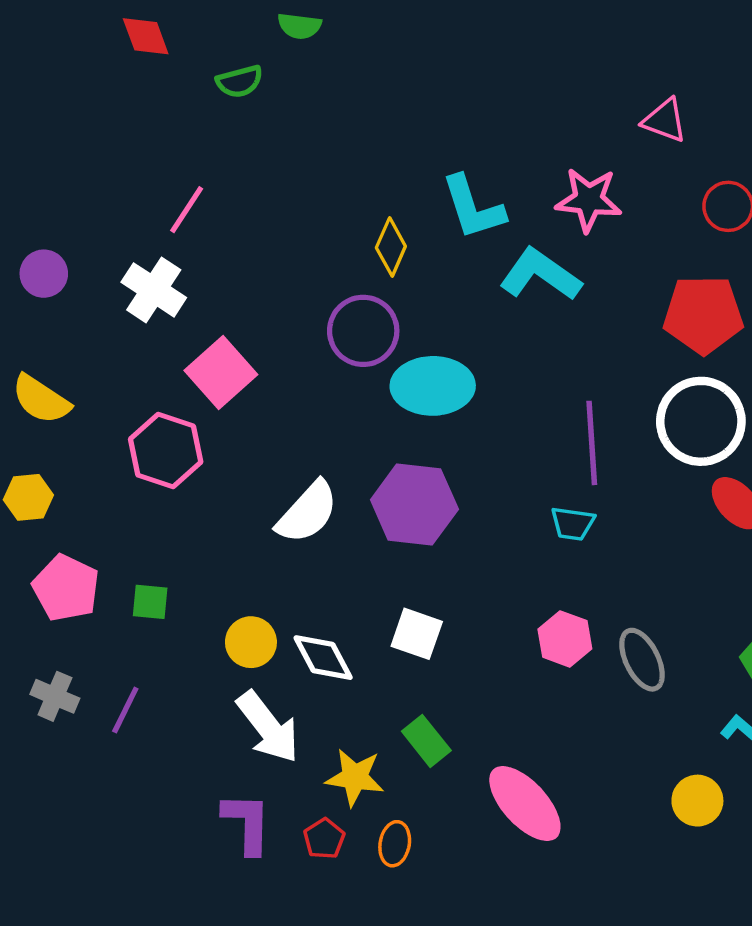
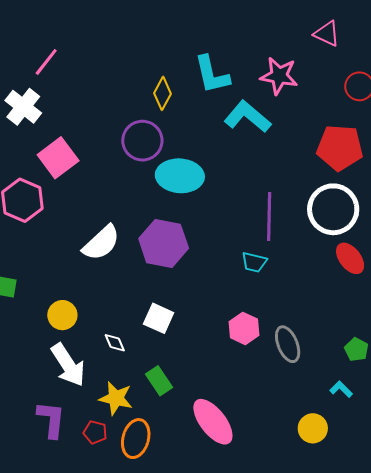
white diamond: (323, 658) -> (115, 343), moved, size x0.6
red pentagon: (324, 839) -> (95, 432), turned -30
orange ellipse: (395, 844) -> (136, 439), size x1.5

